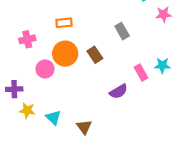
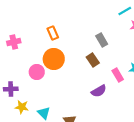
orange rectangle: (64, 23) -> (53, 33), turned 72
pink cross: (27, 39) -> (14, 42), moved
brown rectangle: (95, 55) -> (93, 60), moved

